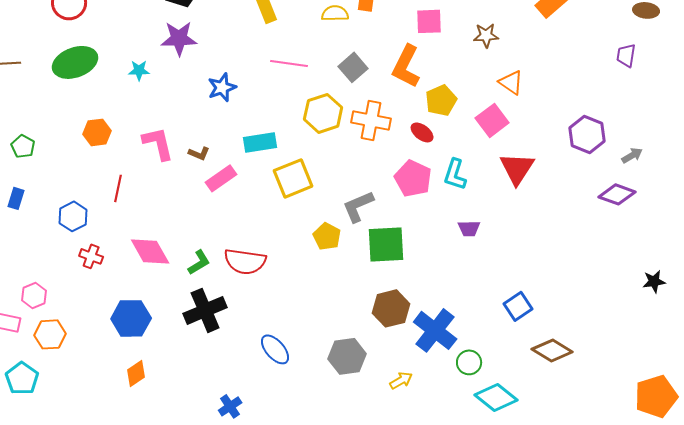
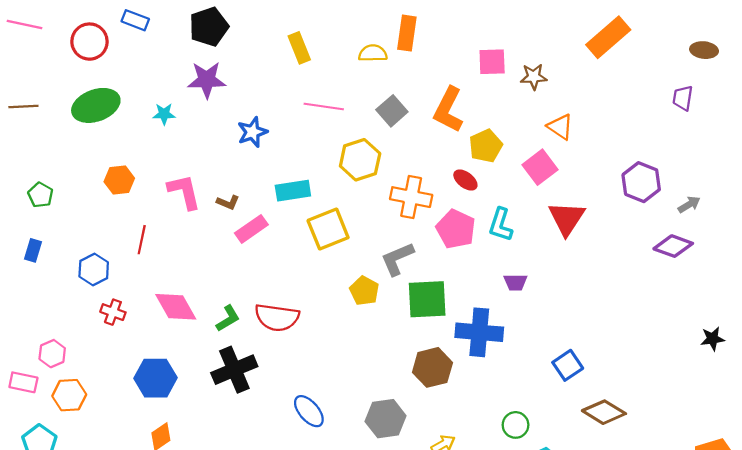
pink square: (429, 21) -> (492, 62), moved
orange cross: (371, 120) -> (411, 197), moved
blue cross: (435, 330) -> (479, 332), moved, turned -33

